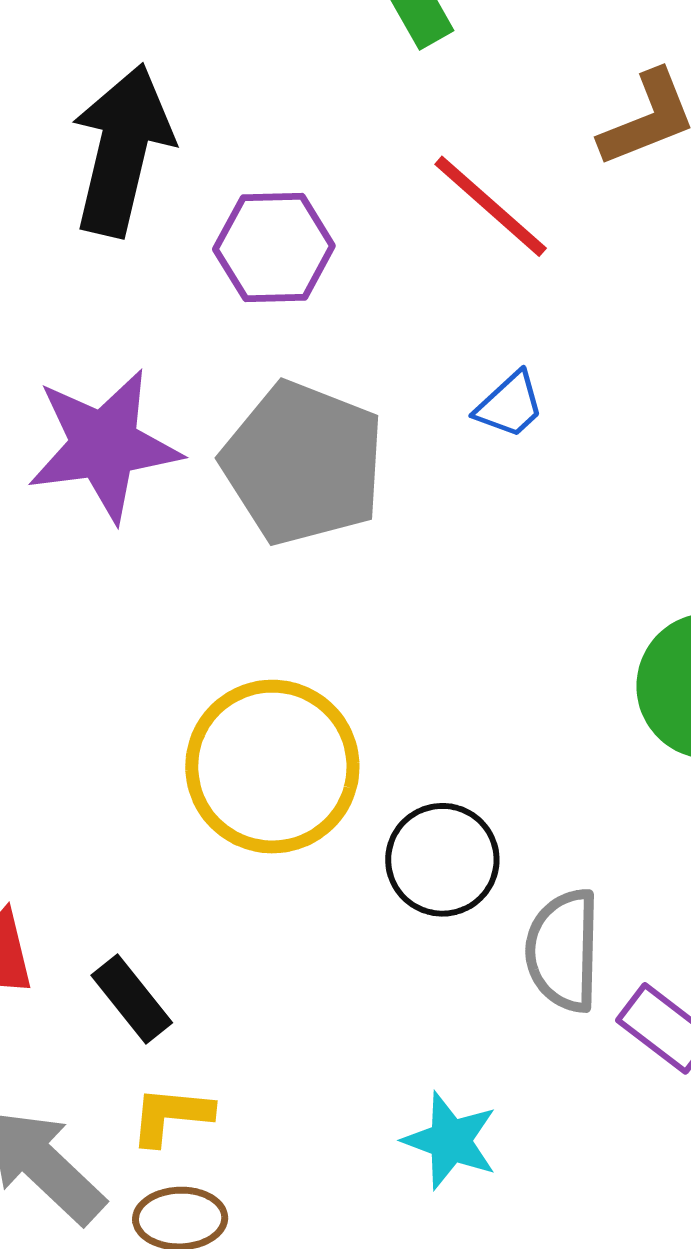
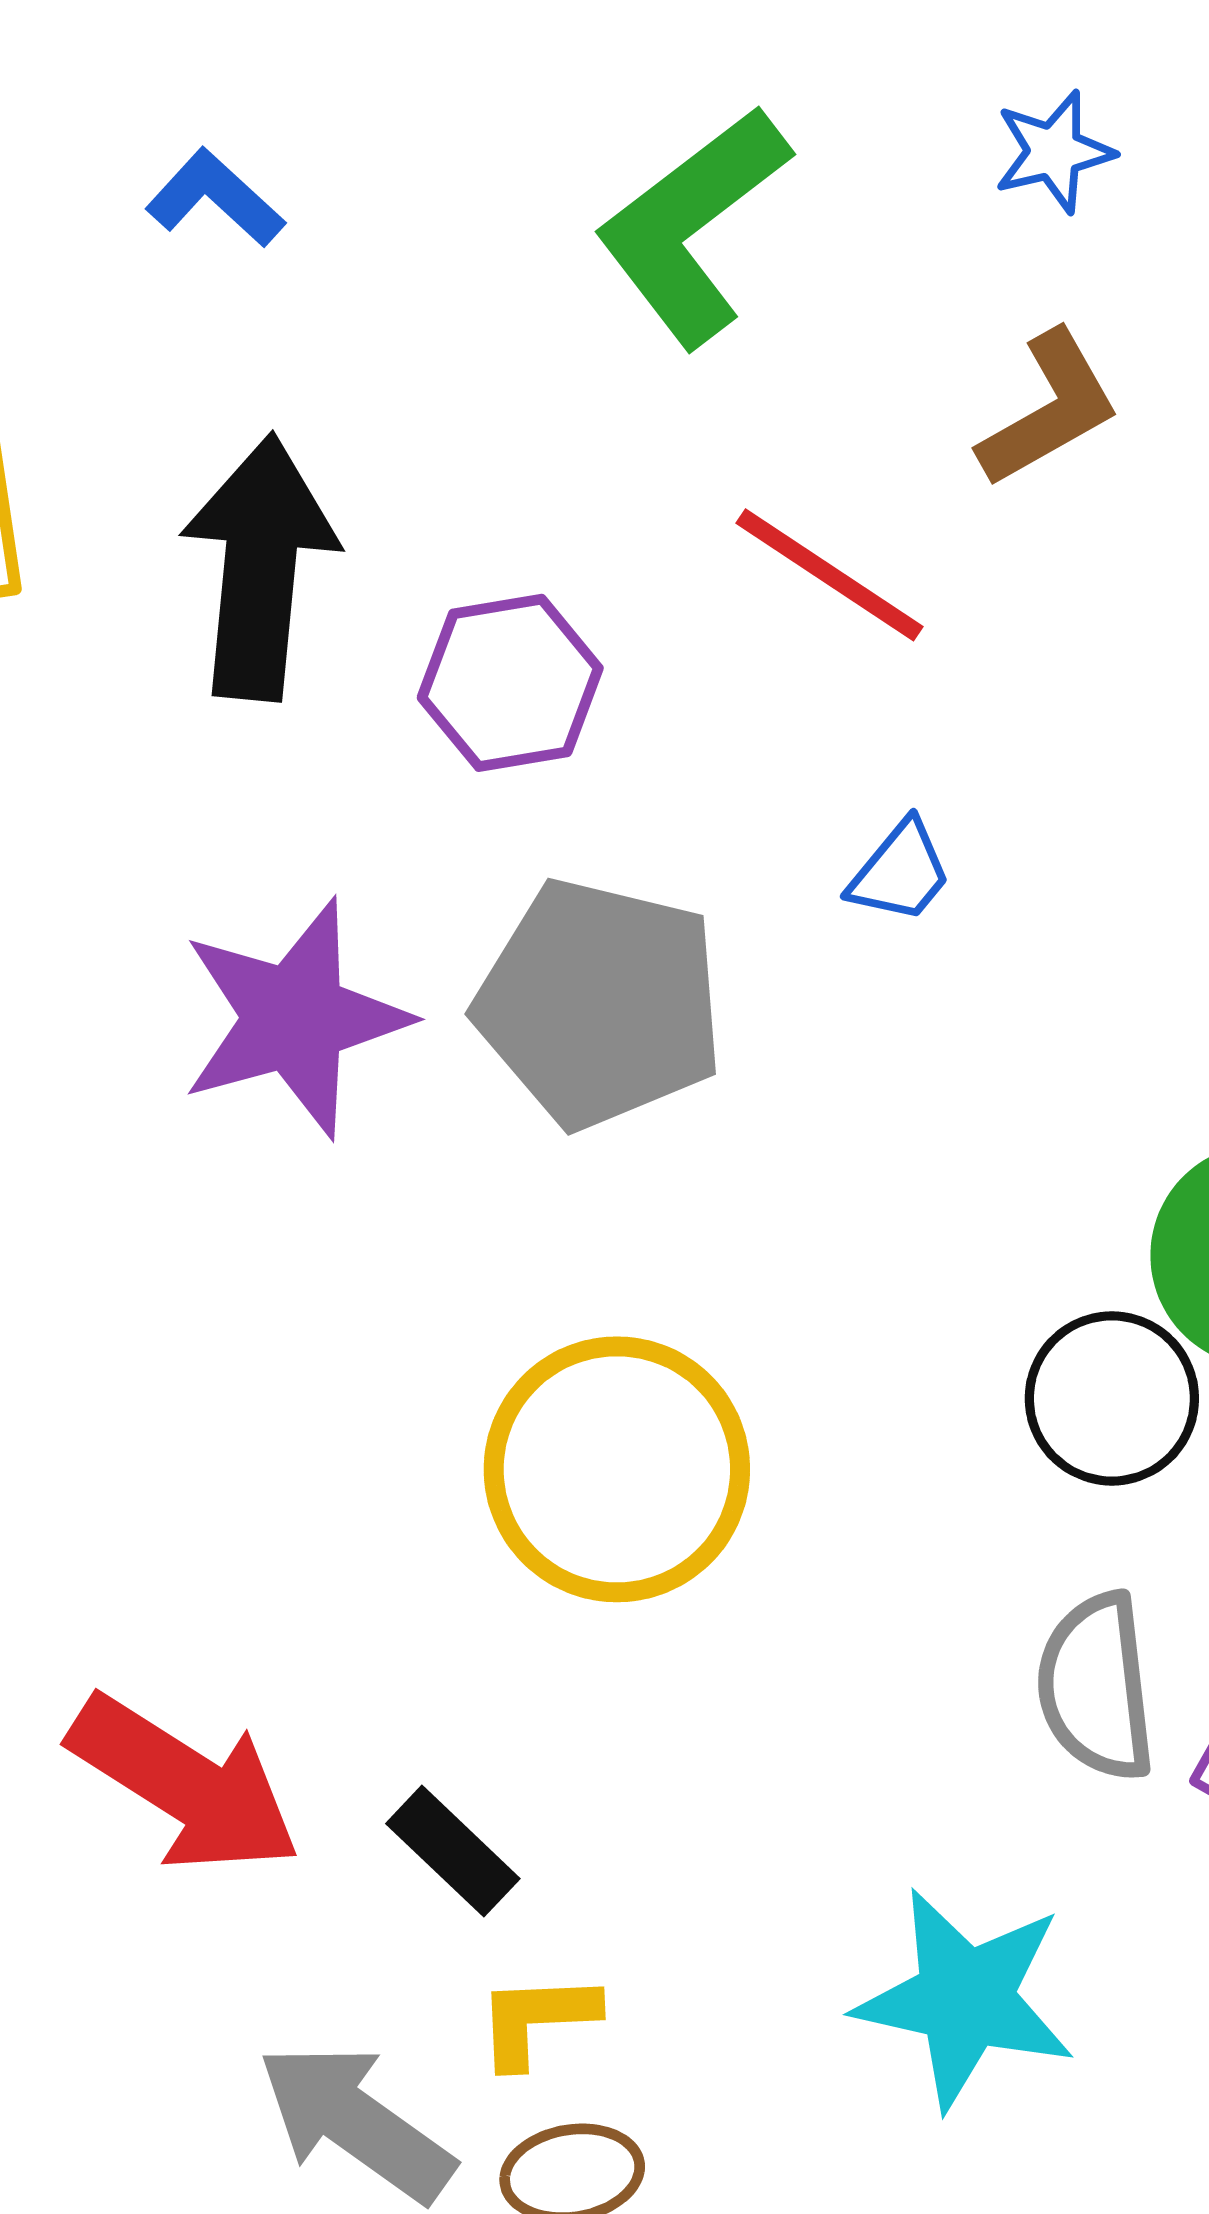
black circle: (442, 860) -> (1112, 1398), moved
cyan star: (450, 1141) -> (965, 1999), size x1.5

